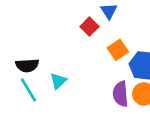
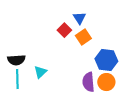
orange square: (118, 50) -> (83, 37), moved
cyan line: (29, 90) -> (17, 79), turned 30

